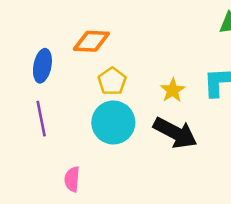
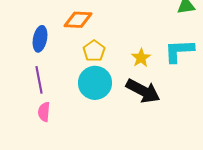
pink semicircle: (72, 179) -> (44, 112), moved

